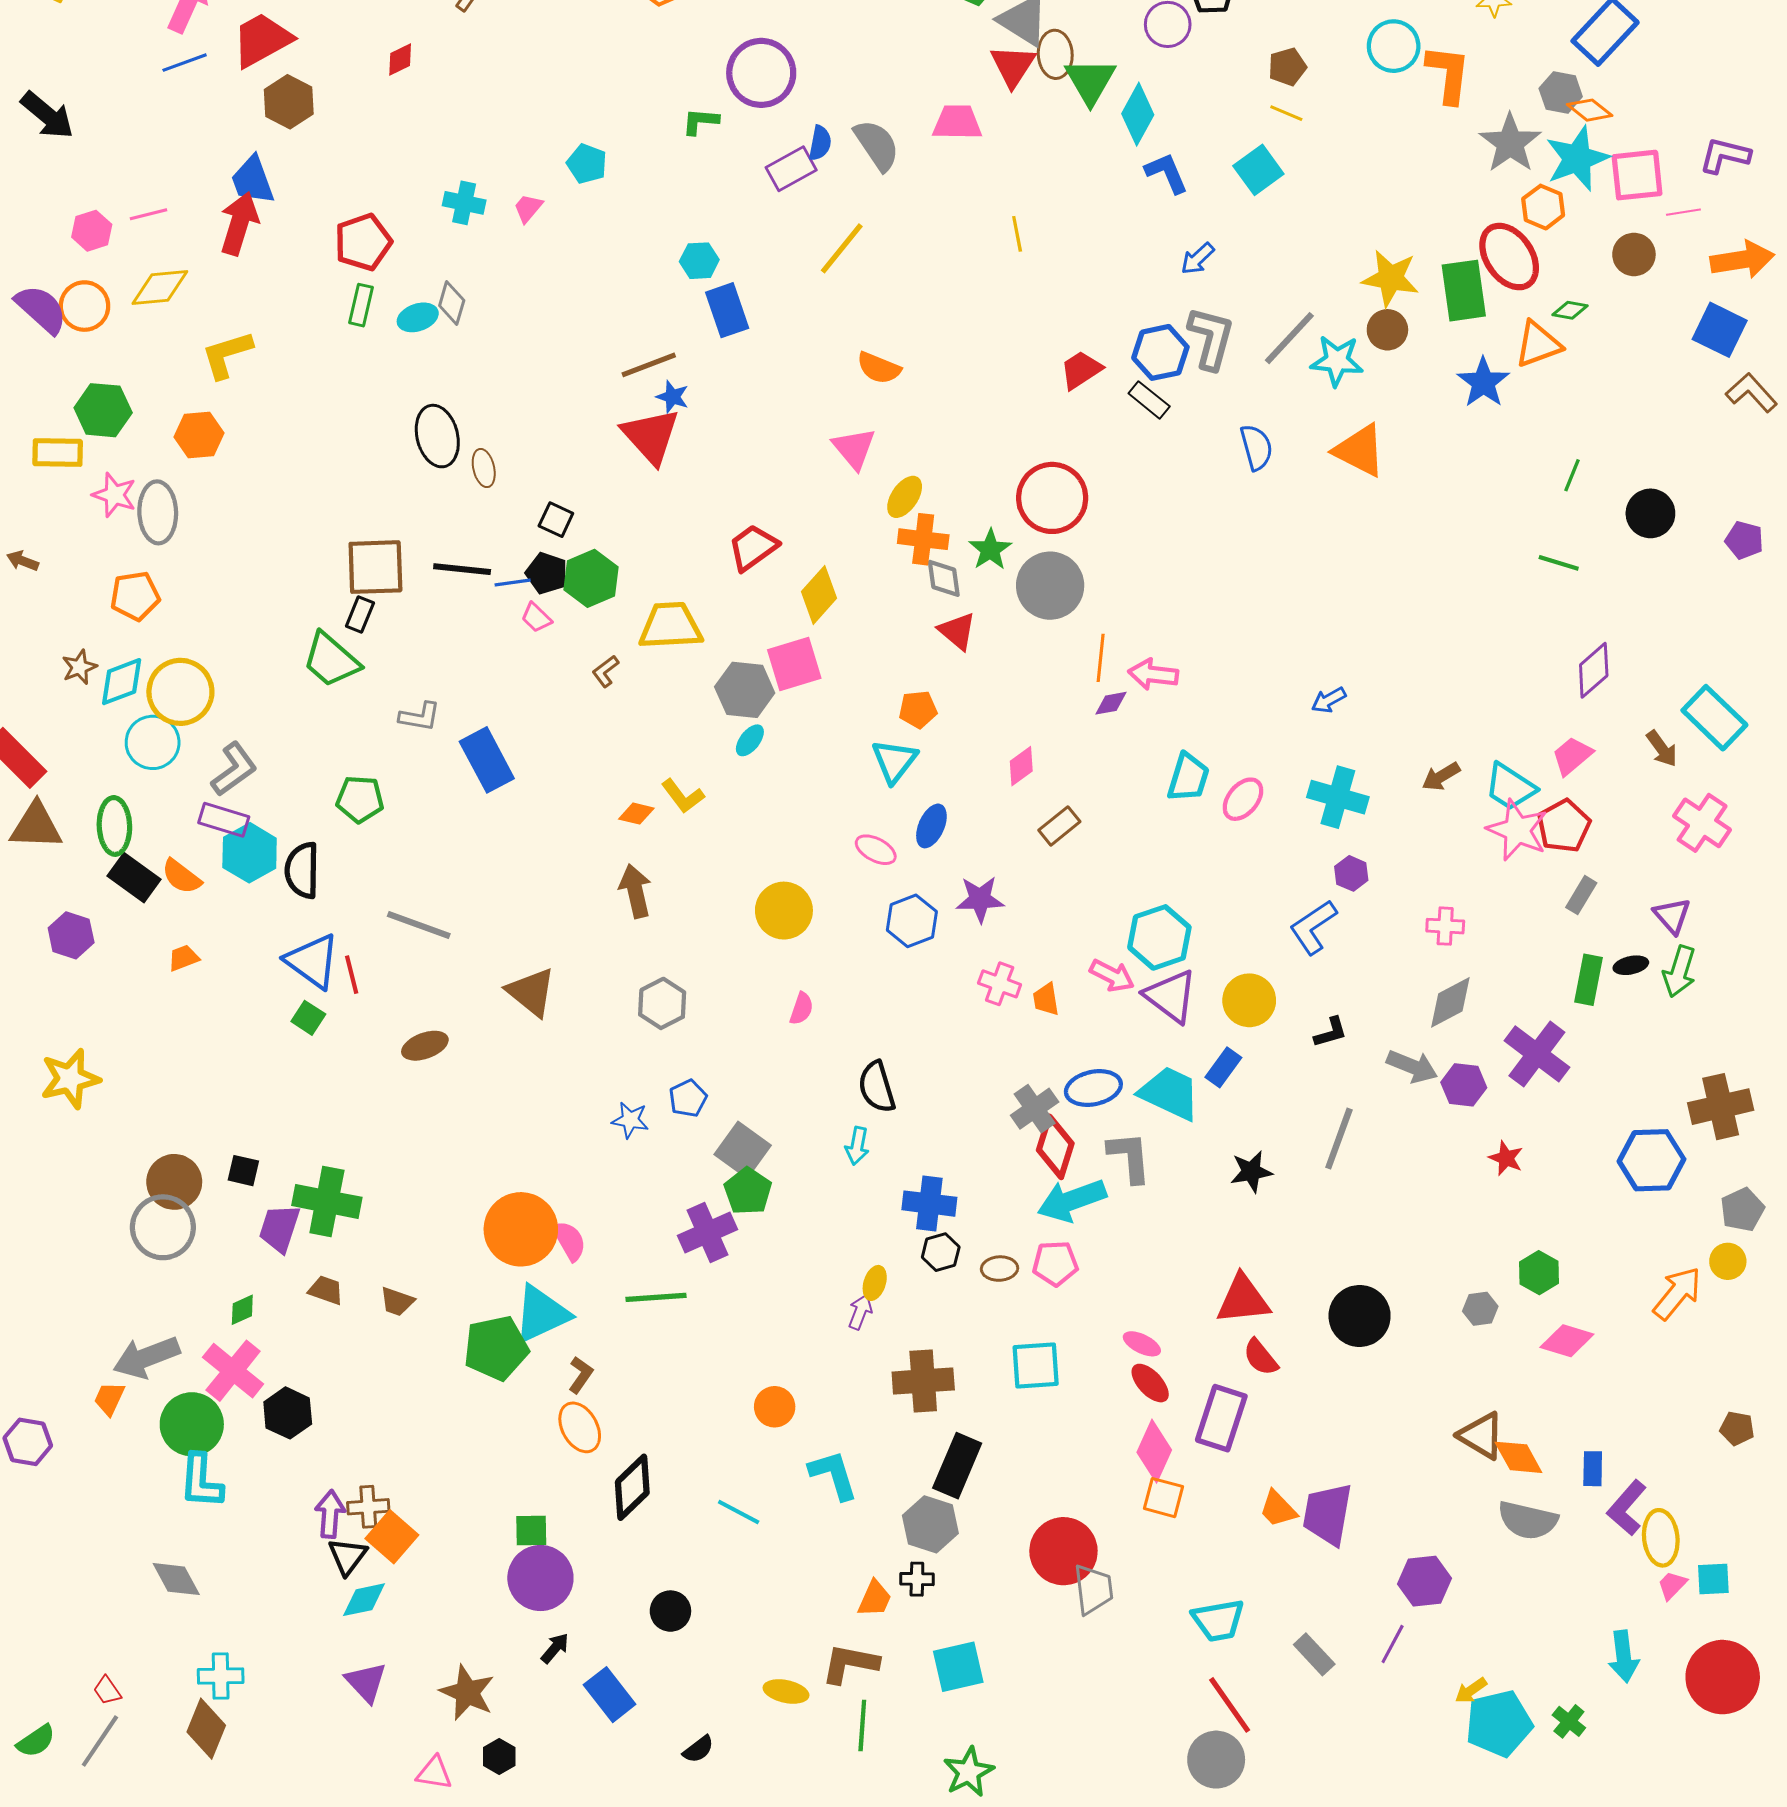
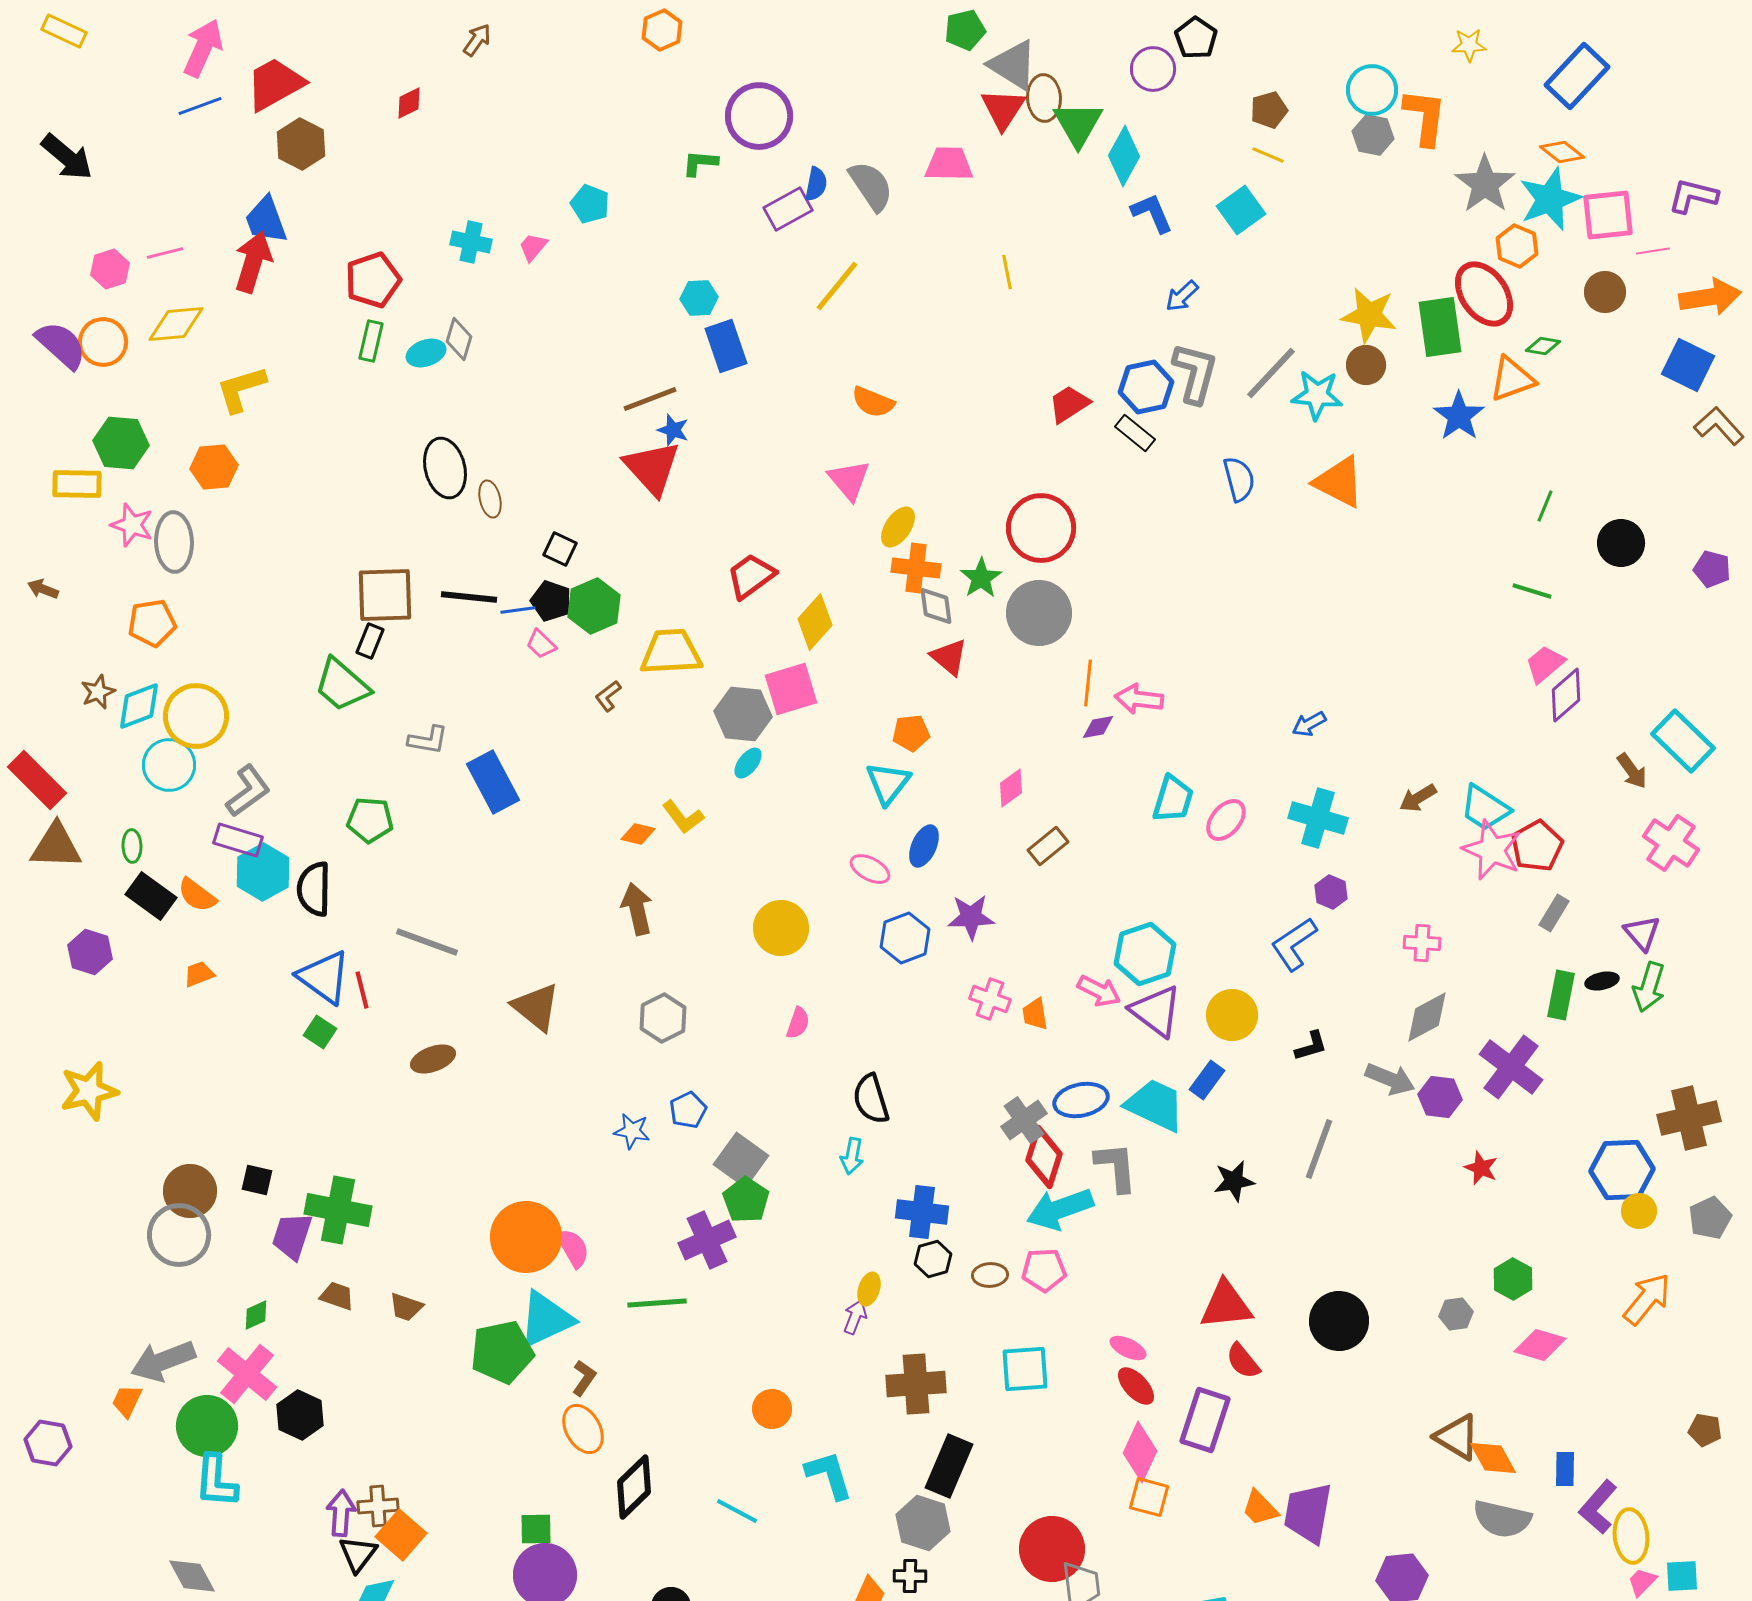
gray hexagon: (1561, 93) -> (1373, 135), moved
pink trapezoid: (1572, 756) -> (1545, 664), moved
green ellipse: (114, 826) -> (132, 846), size x0.6
yellow circle: (1728, 1261) -> (1639, 1211), moved

